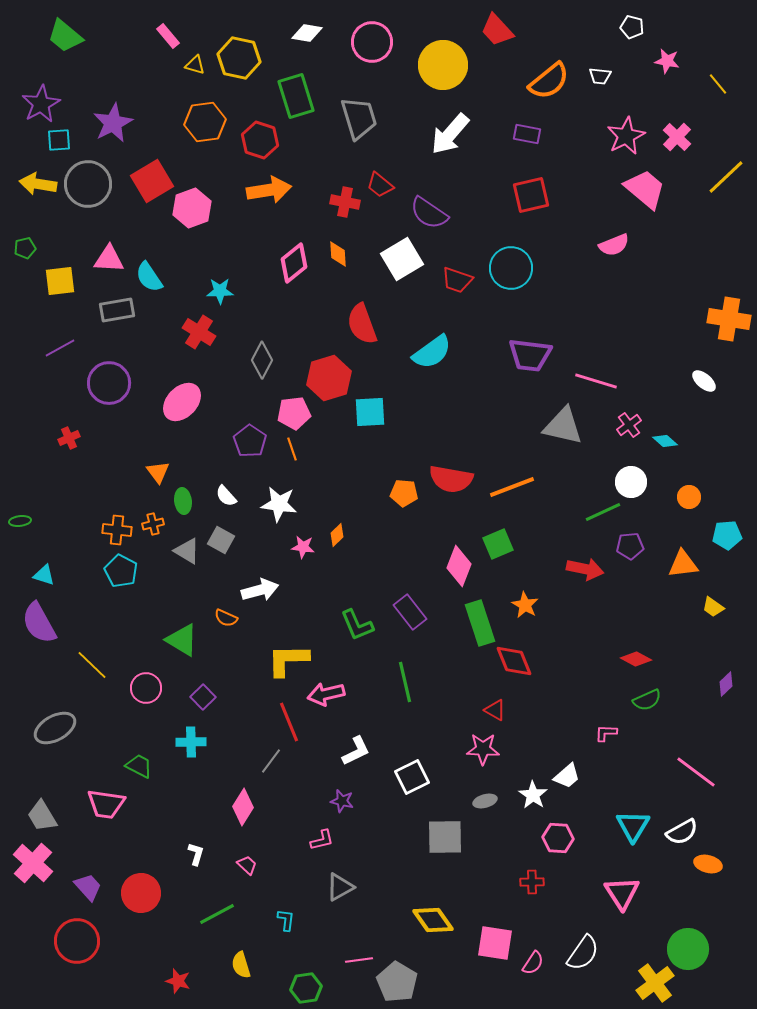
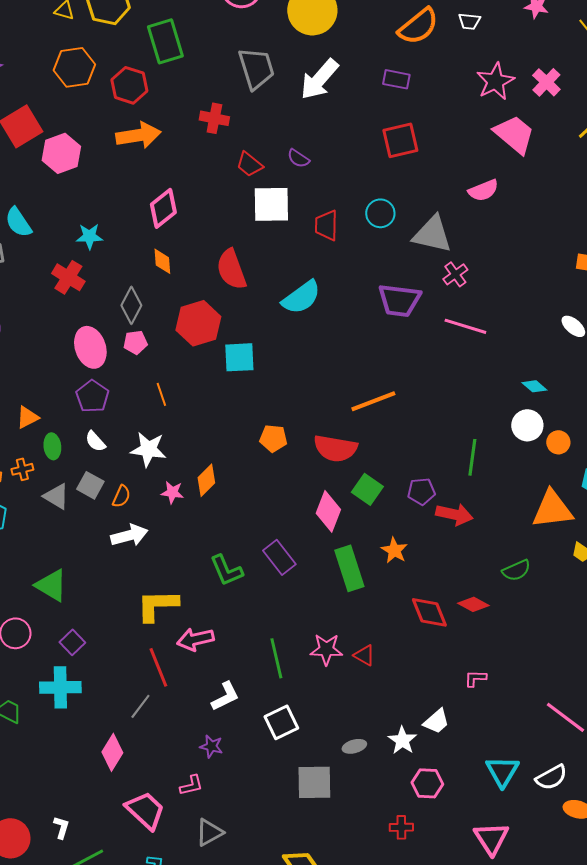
gray trapezoid: (359, 118) -> (256, 68), moved
red trapezoid: (380, 185) -> (249, 164), moved
red cross: (345, 202) -> (214, 118), moved
purple semicircle: (429, 213) -> (298, 158), size x0.6
orange diamond: (338, 254) -> (162, 261), moved
white square: (402, 259) -> (271, 204), turned 30
cyan circle: (511, 268) -> (380, 213), size x0.7
red trapezoid: (457, 280) -> (326, 225), turned 72
pink ellipse: (182, 402) -> (90, 347), moved, turned -63
pink pentagon: (294, 413) -> (135, 342), moved, size x0.7
pink cross: (629, 425) -> (455, 274), moved
gray triangle: (563, 426) -> (432, 234), moved
purple pentagon: (250, 441) -> (92, 396), moved
orange triangle: (158, 472) -> (27, 417), turned 40
red semicircle: (451, 479) -> (335, 448), moved
white circle: (631, 482) -> (527, 425), moved
orange line: (512, 487) -> (373, 401), moved
green line: (603, 512) -> (472, 457), turned -57
orange diamond: (337, 535) -> (206, 480), size x1.4
green square: (498, 544) -> (367, 489), turned -32
purple pentagon: (630, 546) -> (421, 491), moved
orange triangle: (683, 564) -> (552, 509), size x1.4
orange semicircle: (226, 618) -> (121, 496), moved, turned -90
red diamond: (636, 659) -> (473, 604), moved
red diamond: (514, 661) -> (429, 612), moved
green line: (405, 682) -> (276, 658), moved
green semicircle: (647, 700) -> (516, 570), moved
cyan cross: (191, 742) -> (60, 687), size x1.4
pink star: (483, 749) -> (326, 649), moved
white L-shape: (196, 854) -> (61, 827), moved
pink trapezoid: (247, 865) -> (145, 810), moved, size x2.0

